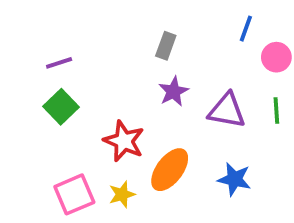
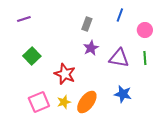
blue line: (246, 29) -> (120, 15), moved
purple line: (59, 63) -> (24, 19), moved
orange ellipse: (170, 170) -> (87, 102), moved

